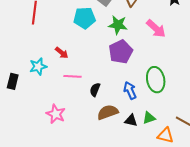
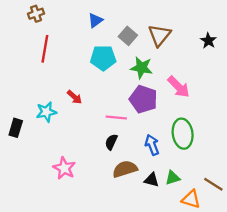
pink arrow: (156, 29) -> (179, 87), moved
purple pentagon: (121, 52) -> (143, 99), turned -30
pink line: (73, 76) -> (116, 118), moved

